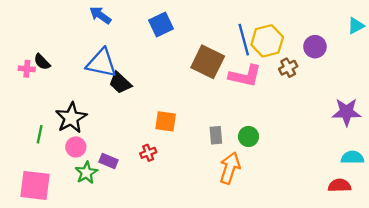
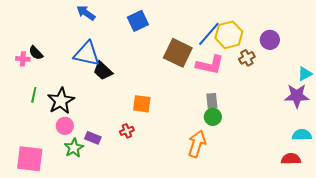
cyan triangle: (356, 26) -> (305, 74), moved
blue line: (244, 40) -> (209, 34), turned 56
green line: (40, 134) -> (34, 95), moved
gray rectangle: (216, 135) -> (212, 101), moved

